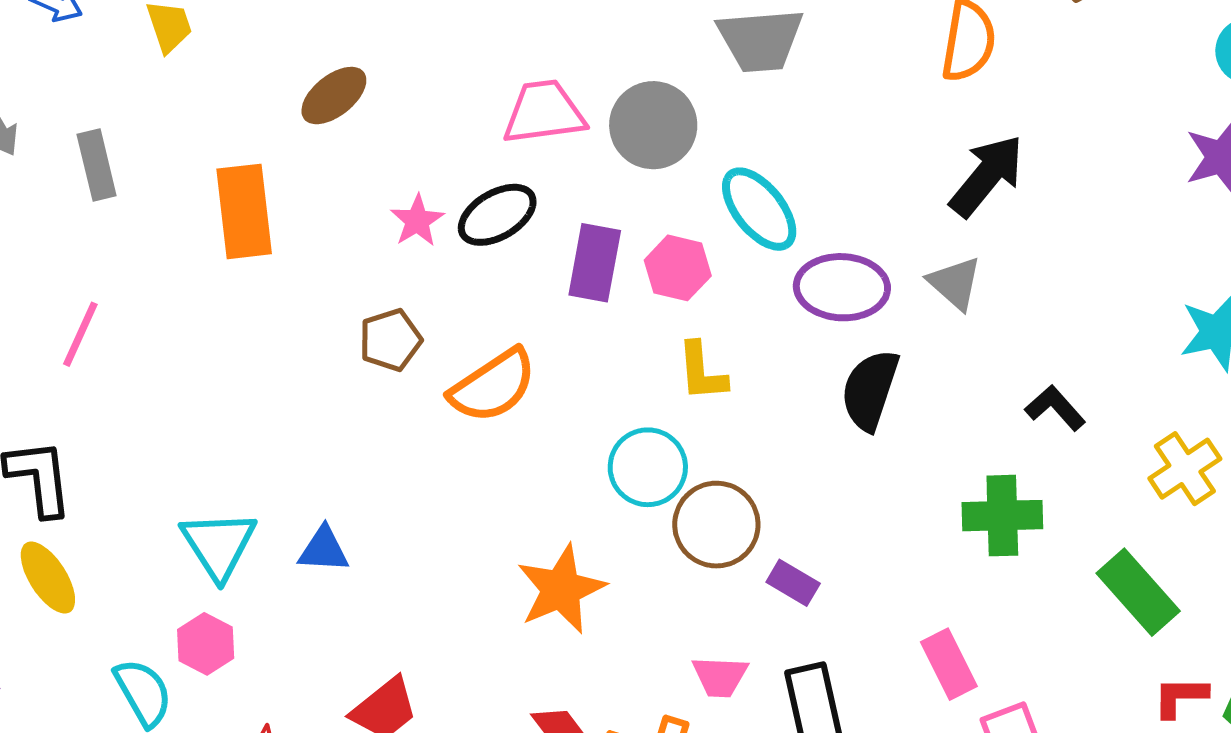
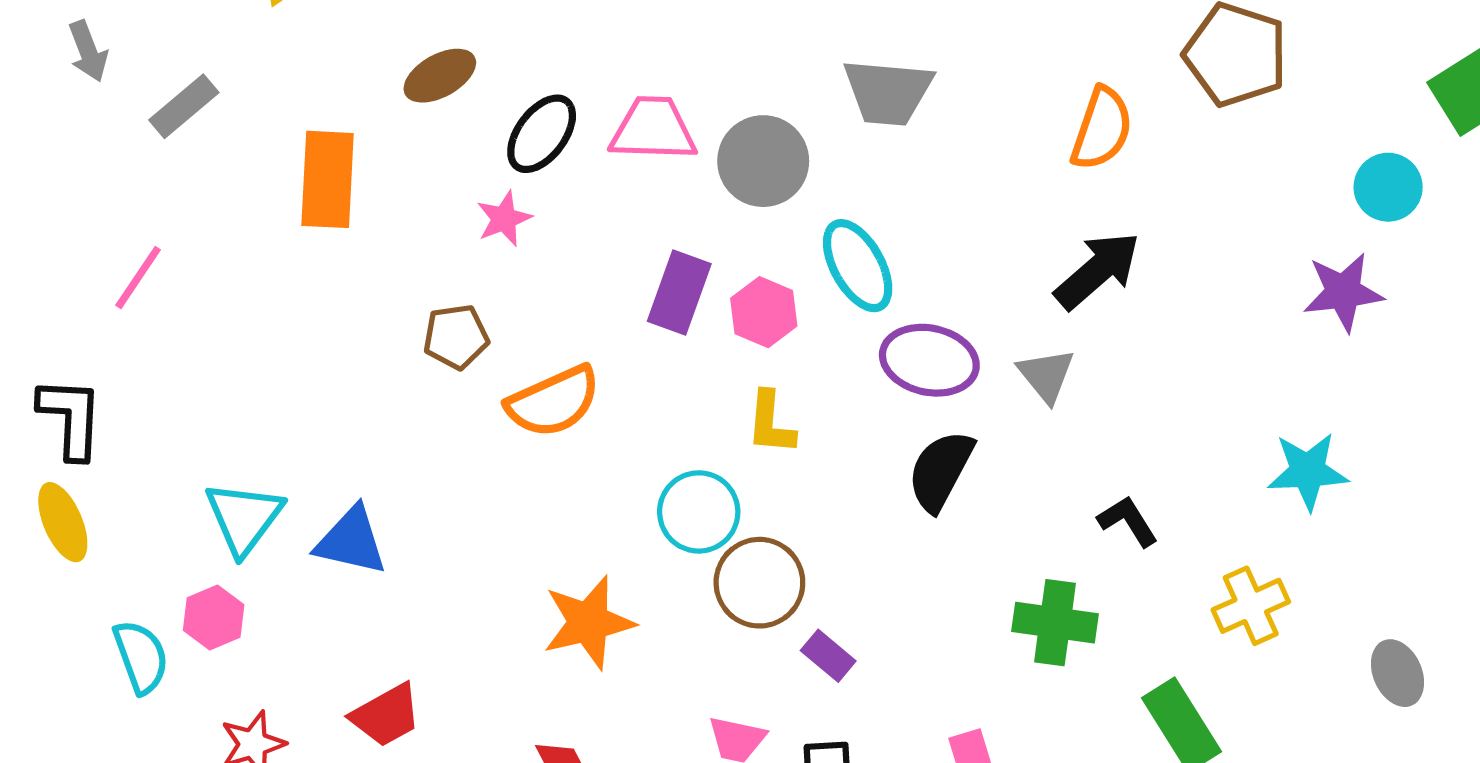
gray rectangle: (97, 165) -> (184, 106), turned 54
black ellipse: (497, 215) -> (542, 134), moved, turned -32
blue triangle: (324, 550) -> (351, 541), size x1.4

